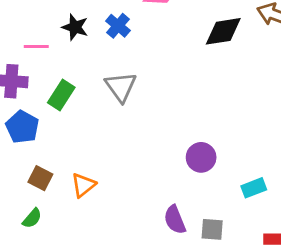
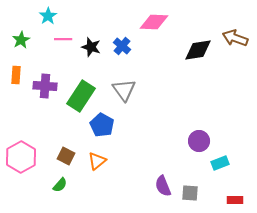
pink line: (36, 47) -> (63, 39), moved
green rectangle: (61, 95) -> (81, 96), size x1.4
blue pentagon: (22, 127) -> (102, 125), moved
purple circle: (201, 157) -> (199, 141), moved

